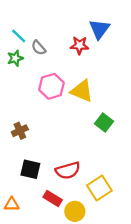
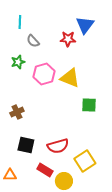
cyan line: (19, 36) -> (20, 22), moved, turned 48
green star: (15, 58) -> (18, 62), moved
green square: (104, 123) -> (89, 105), turned -35

